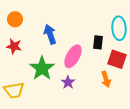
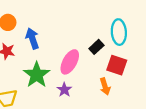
blue arrow: (50, 34) -> (32, 38), moved
black rectangle: (98, 42) -> (96, 47), turned 40

